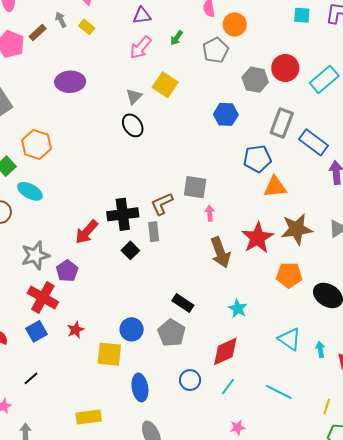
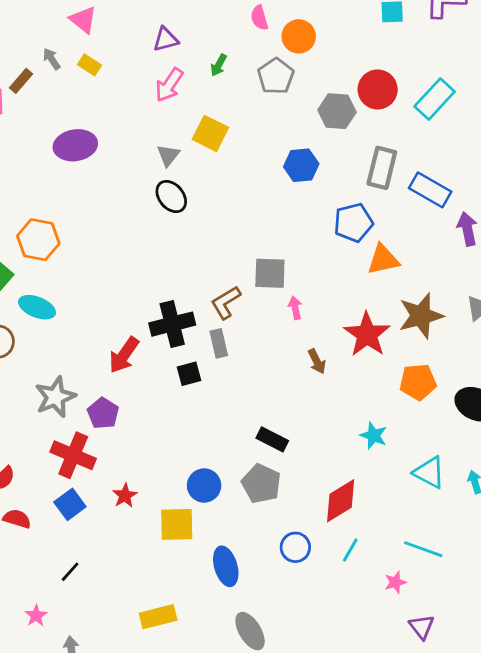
black square: (130, 250) -> (189, 374), turned 36
brown arrow: (220, 252) -> (317, 361), size x0.6
cyan star: (238, 309) -> (374, 436), moved
pink star: (238, 428) -> (395, 582), moved

